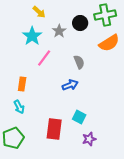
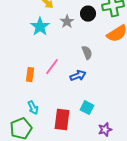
pink line: (44, 58) -> (52, 67), moved
cyan arrow: (19, 107) -> (33, 108), moved
purple star: (89, 139) -> (105, 130), moved

